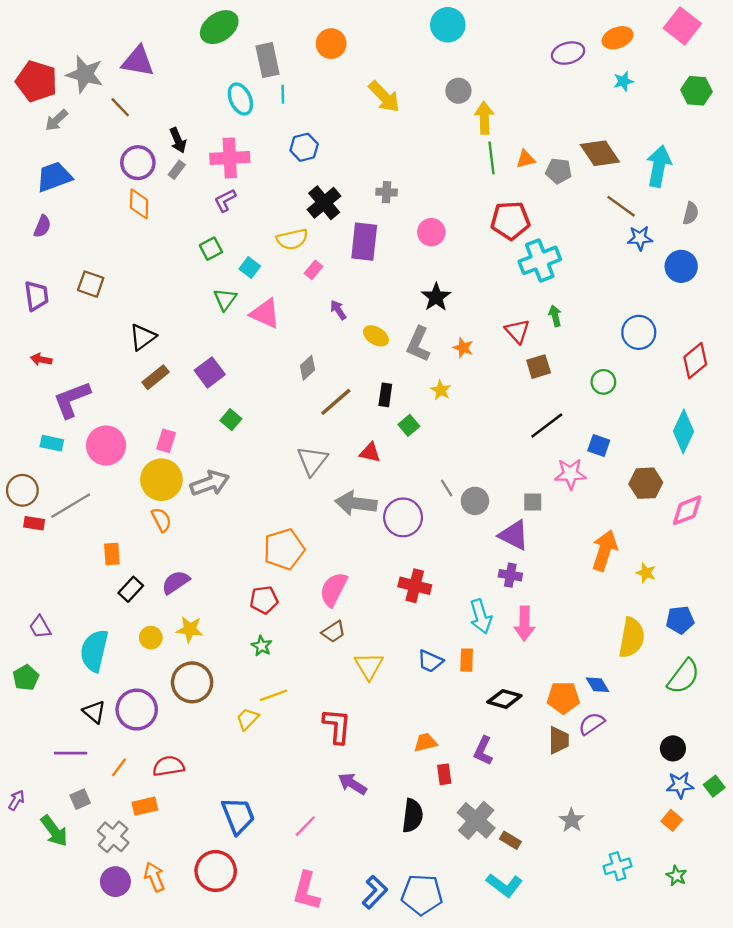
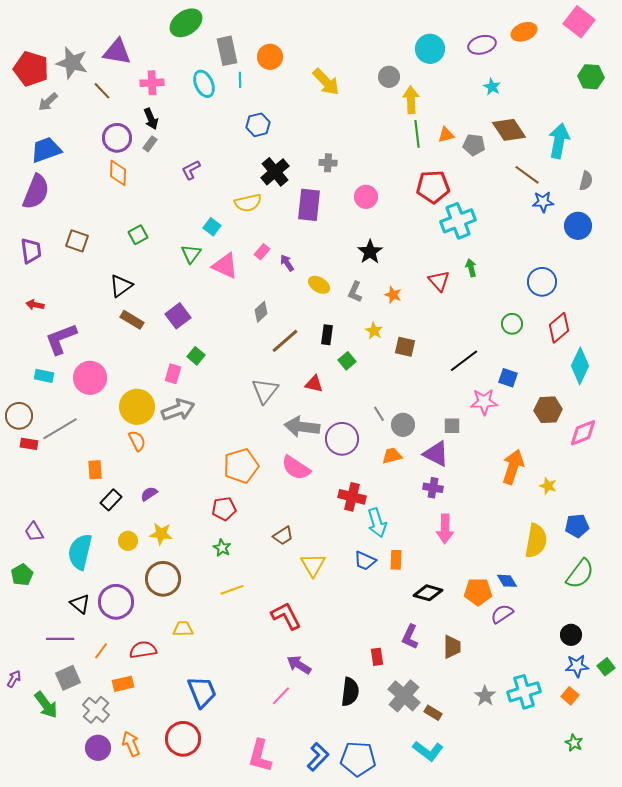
cyan circle: (448, 25) -> (430, 49), moved
orange circle: (331, 44) -> (270, 57), moved
cyan star: (623, 81) -> (492, 87), moved, turned -30
pink cross: (230, 158) -> (152, 83), moved, size x0.7
purple semicircle: (42, 226) -> (36, 192), size x1.8
green square: (211, 249) -> (138, 235), moved
pink rectangle: (313, 270) -> (262, 252), moved
gray L-shape: (418, 344) -> (355, 292), size x0.7
red diamond: (695, 361) -> (559, 328), moved
brown square: (539, 367) -> (405, 347), moved, turned 30
brown rectangle: (156, 377) -> (132, 320), turned 70
pink rectangle: (166, 441) -> (173, 374), moved
purple semicircle: (176, 582) -> (149, 494), size x0.7
pink semicircle: (333, 589) -> (296, 468), moved, turned -84
cyan arrow: (481, 616) -> (377, 523), moved
yellow trapezoid: (247, 719) -> (183, 629), moved, turned 45
red L-shape: (337, 726) -> (286, 616), turned -32
brown trapezoid: (559, 740) -> (452, 647), moved
orange trapezoid: (425, 743) -> (392, 456), moved
gray square: (80, 799) -> (68, 678), size x1.4
pink line: (305, 826) -> (281, 696), moved
cyan cross: (618, 866) -> (524, 692), moved, size x1.4

